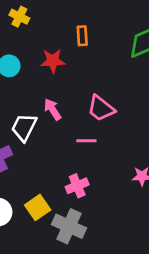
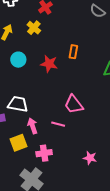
pink arrow: (52, 109) -> (32, 126), moved
white trapezoid: (24, 127) -> (18, 104), turned 60
yellow square: (38, 207) -> (18, 143), moved

